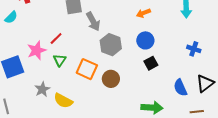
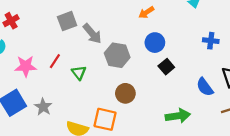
pink star: (37, 50) -> (26, 66), moved, turned 30
green triangle: (60, 60) -> (79, 73), moved
orange square: (87, 69) -> (105, 119), moved
gray star: (42, 89) -> (43, 107), moved

